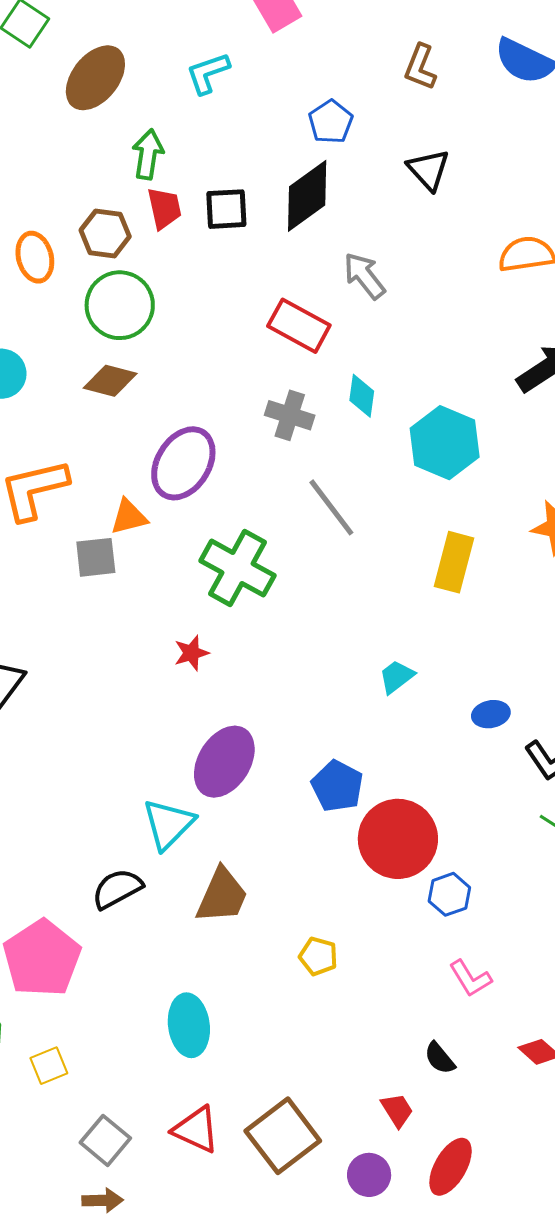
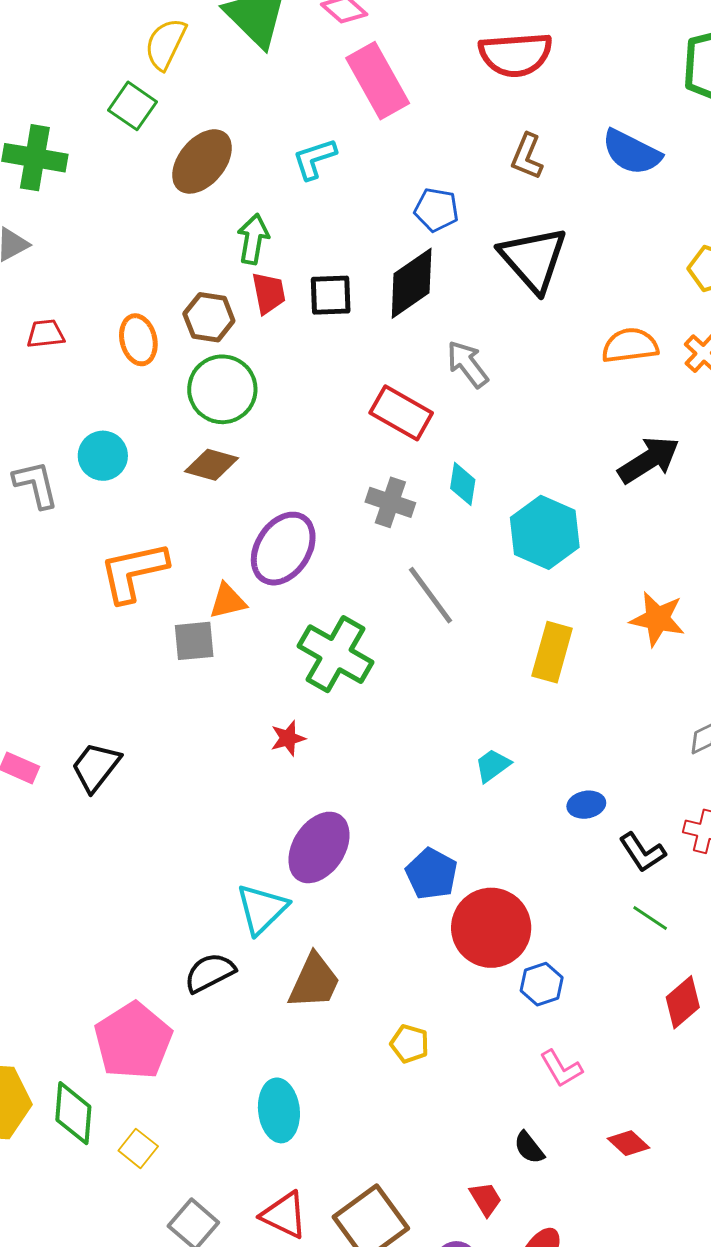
blue pentagon: (331, 122) -> (436, 210), turned -30
black triangle: (428, 170) -> (533, 259), size x1.6
yellow square: (49, 1066) -> (138, 1148), turned -30

